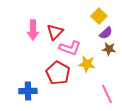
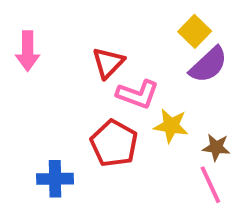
pink arrow: (33, 30) -> (28, 51), moved
purple semicircle: (106, 33) -> (208, 65), size x1.5
brown star: (109, 49) -> (216, 147), moved

